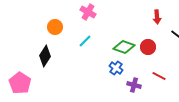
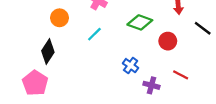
green diamond: (124, 47) -> (140, 22), moved
pink pentagon: (20, 83) -> (35, 83), moved

